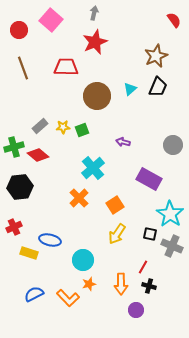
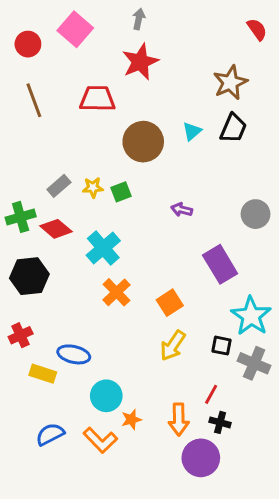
cyan cross: (93, 168) -> (103, 248), moved
purple rectangle: (149, 179) -> (220, 264), turned 30
cyan circle: (83, 260) -> (106, 396), moved
purple circle: (136, 310) -> (201, 458), size x1.6

